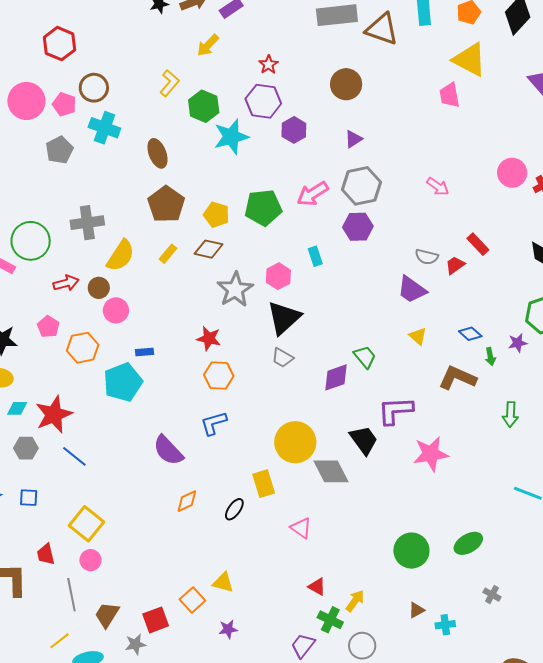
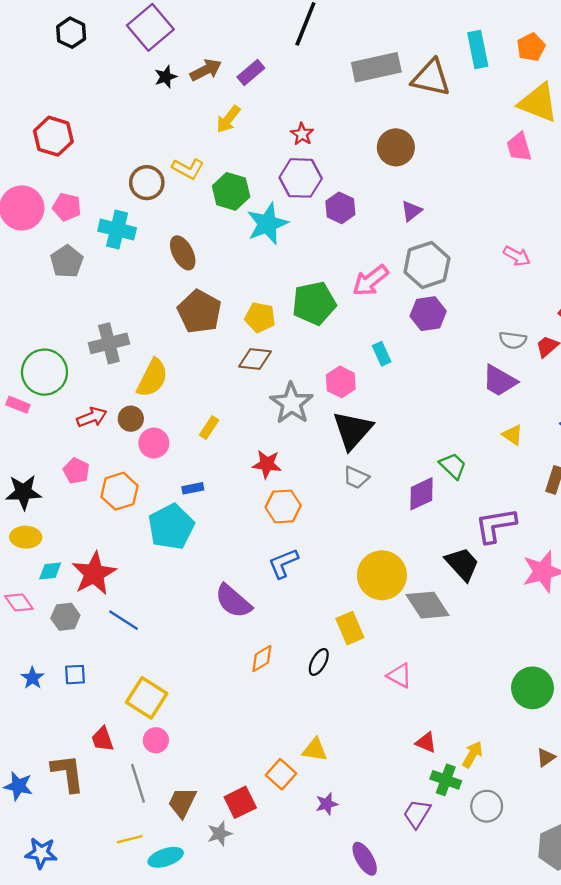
yellow L-shape: (170, 83) -> (188, 169), turned 84
brown circle: (94, 88) -> (147, 183), moved
yellow rectangle: (168, 254) -> (209, 428), moved
yellow line: (59, 641) -> (130, 839), turned 30

